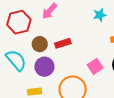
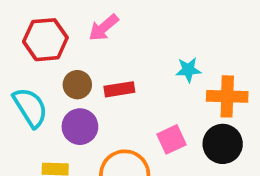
cyan star: (100, 15) -> (188, 70), moved

